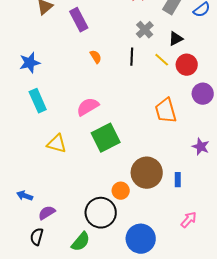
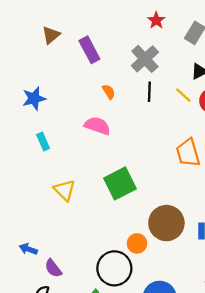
gray cross: (145, 30) -> (145, 59), moved, size x1.4
cyan rectangle: (38, 101) -> (43, 142), size x0.7
pink semicircle: (88, 107) -> (97, 126), moved, turned 50
yellow triangle: (57, 144) -> (65, 190), turned 30
purple semicircle: (47, 213) -> (53, 268), turned -96

